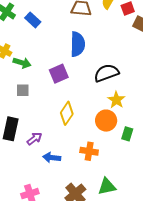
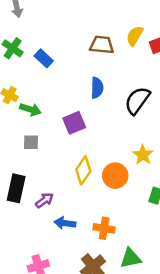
blue semicircle: (78, 44) -> (97, 88), size x0.7
black semicircle: (106, 73) -> (137, 100), moved, turned -35
orange circle: (106, 121) -> (115, 176), moved
orange cross: (89, 151) -> (104, 228), moved

